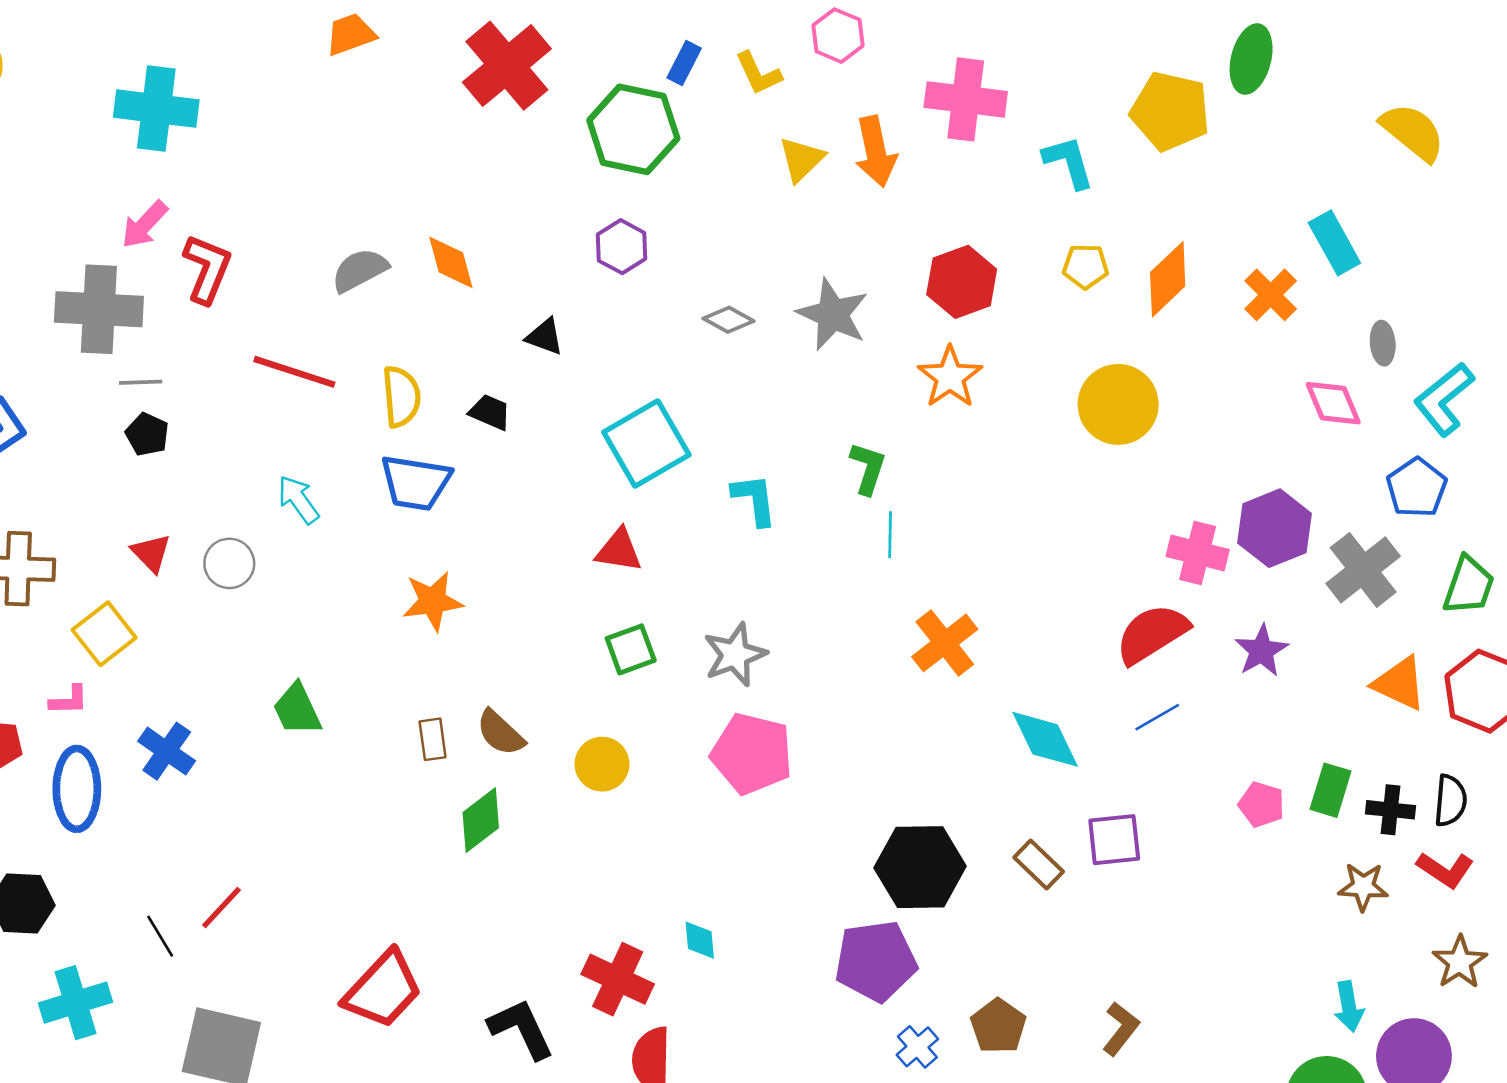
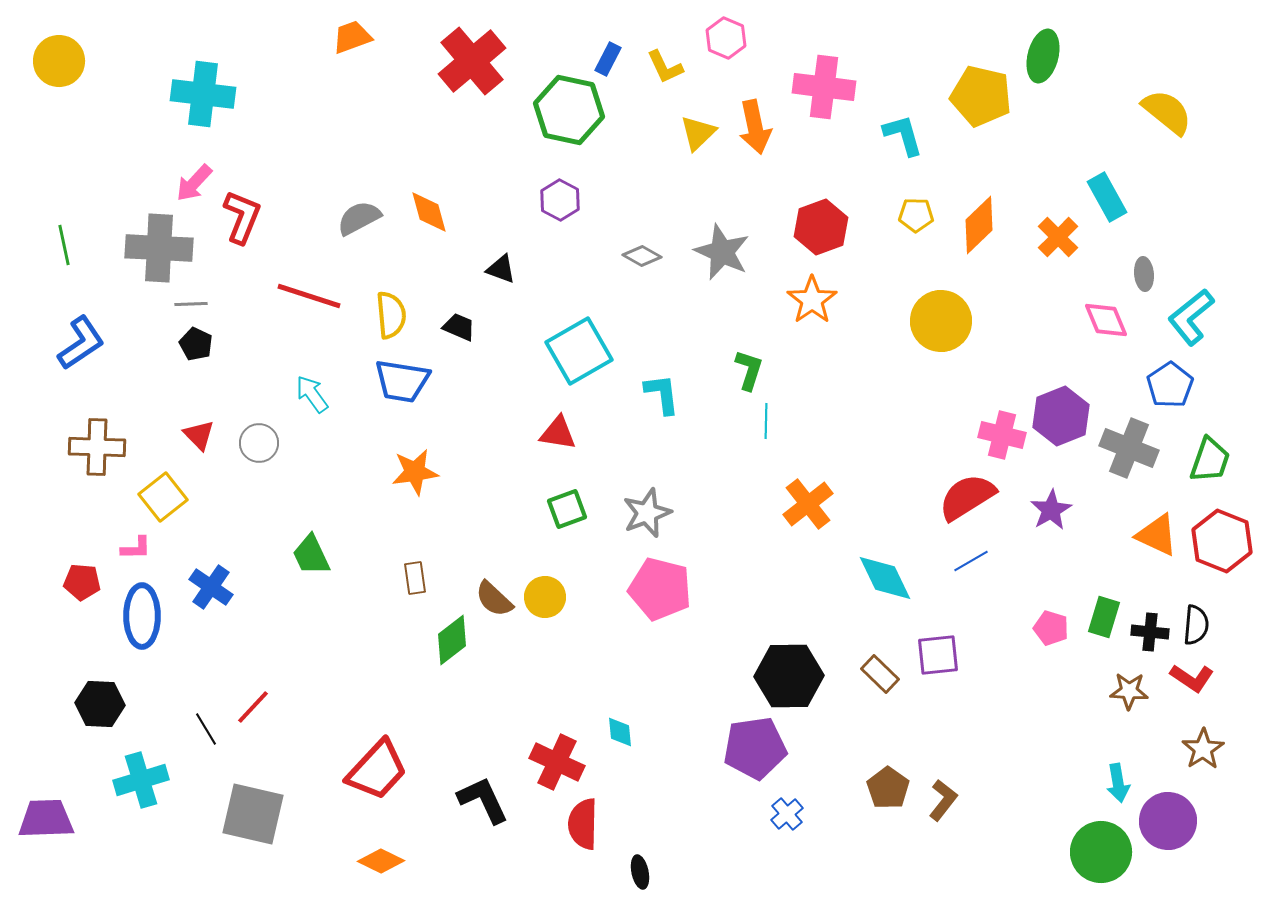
gray cross: (1363, 570) -> (1129, 448), turned -30
brown semicircle: (500, 733) -> (494, 599), moved
brown pentagon: (998, 1026) -> (888, 788), moved

